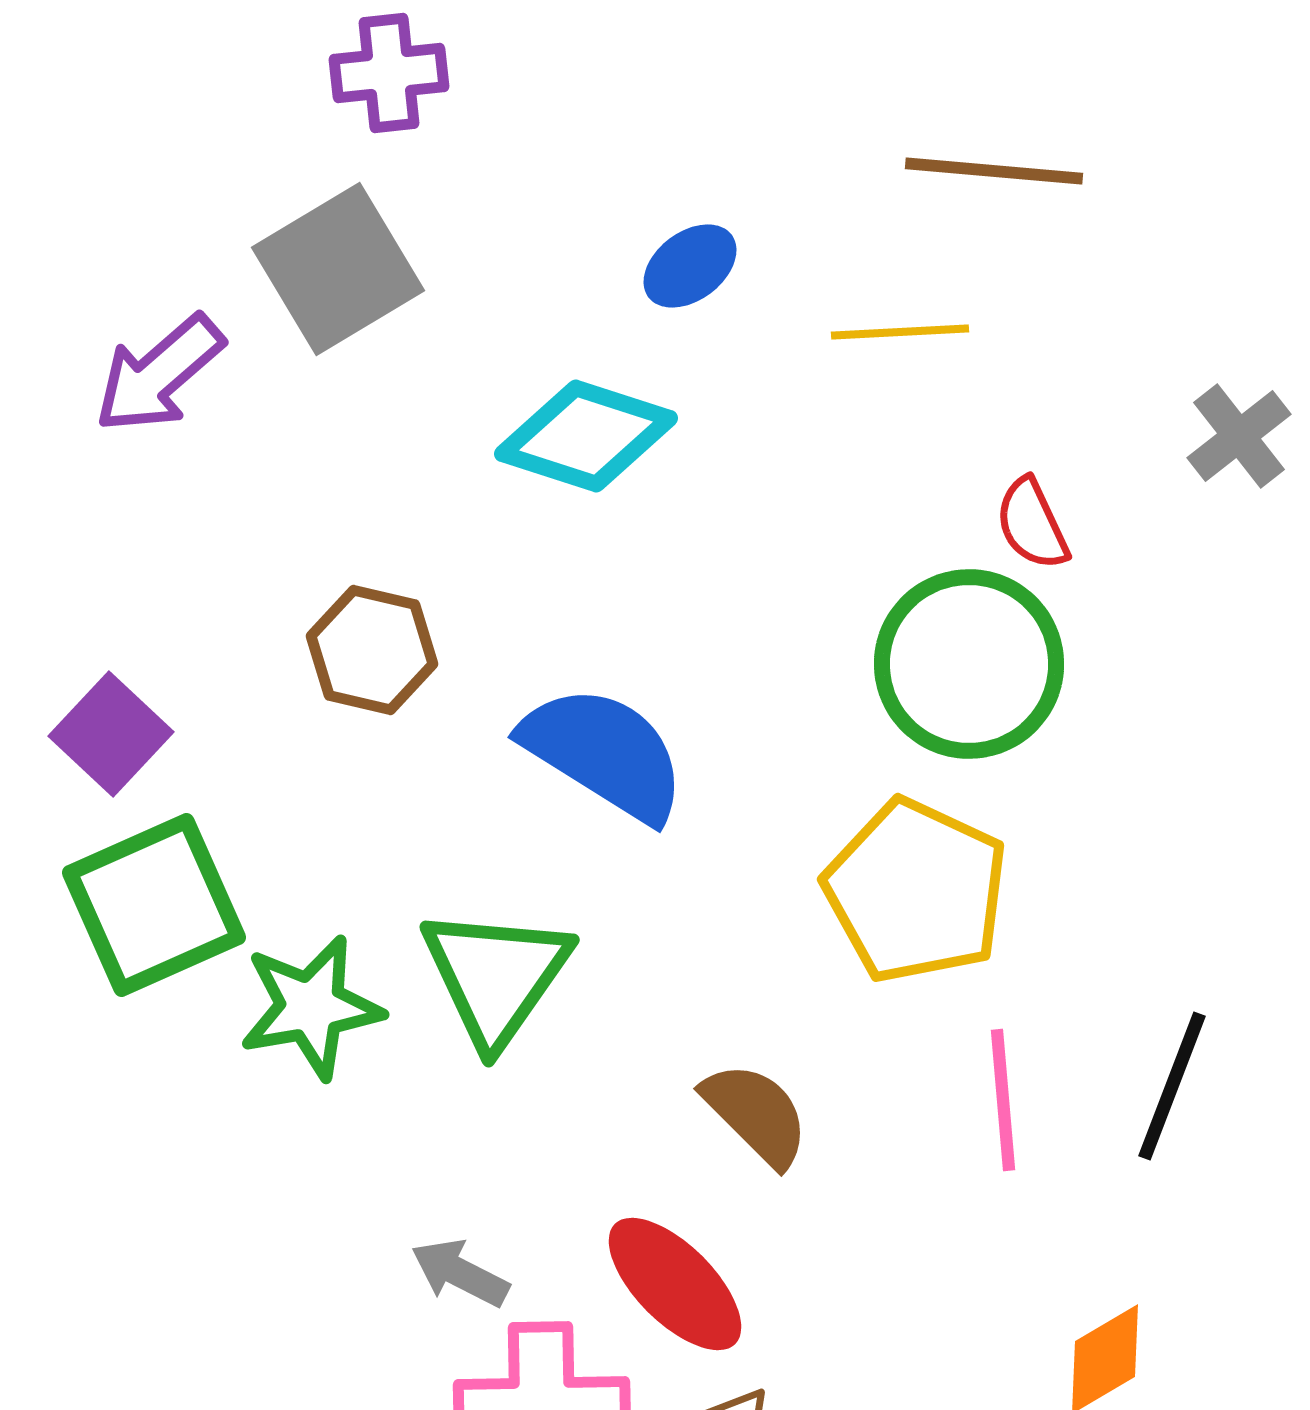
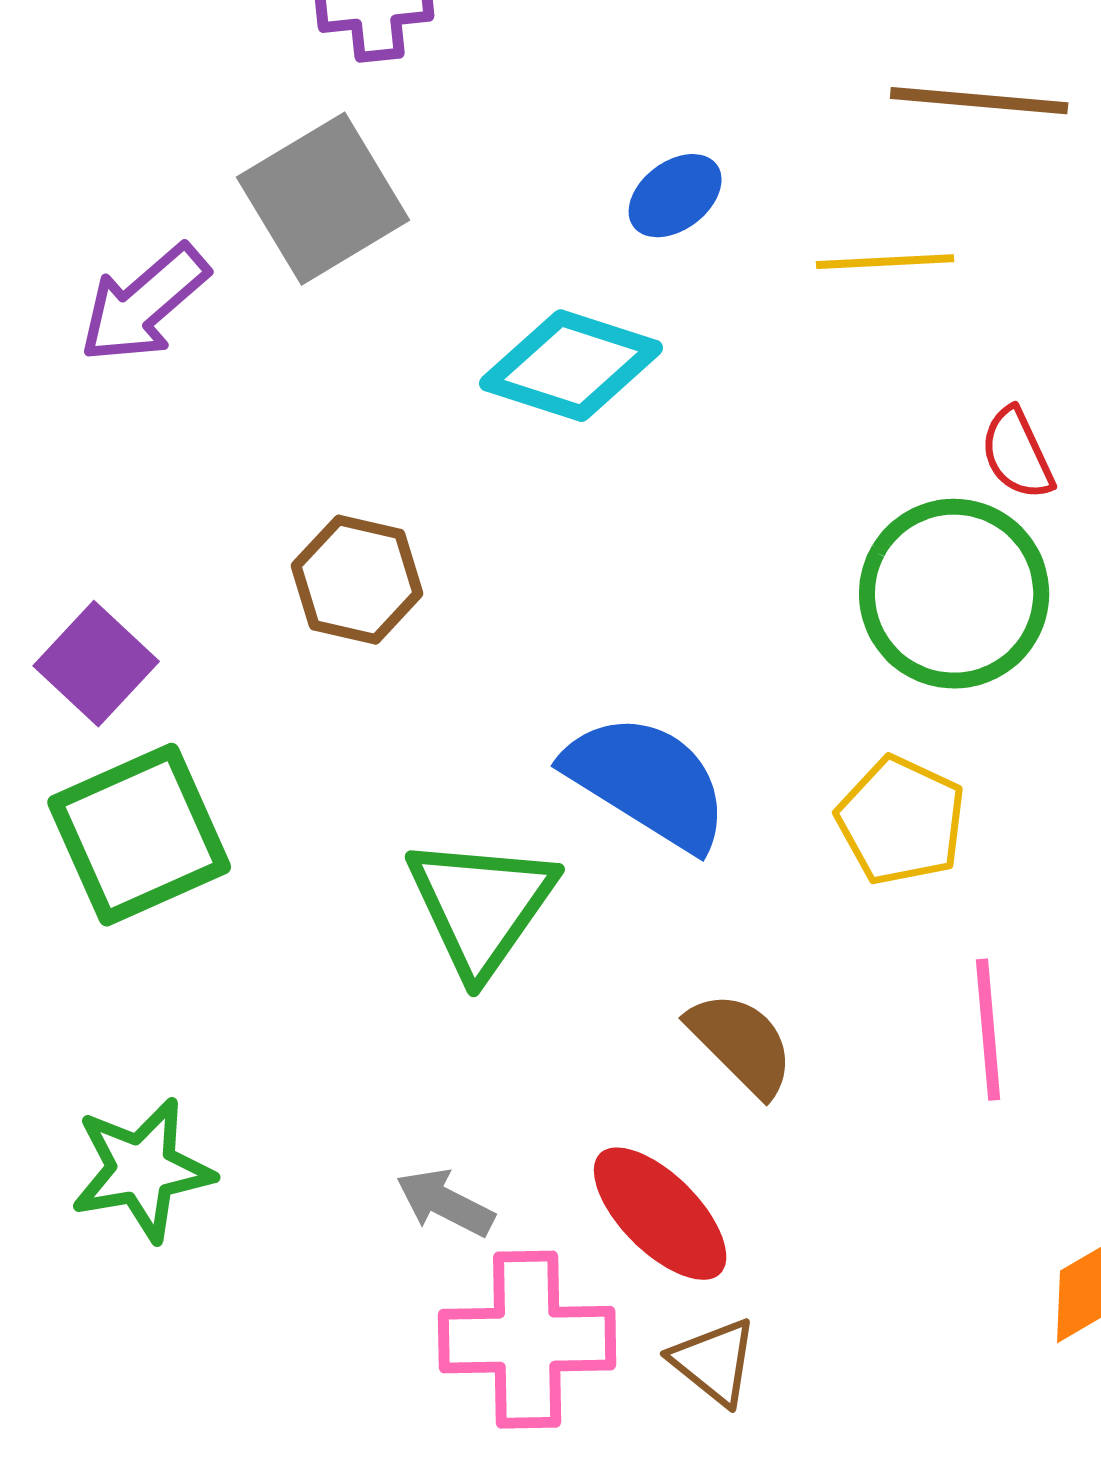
blue semicircle: (604, 753) -> (647, 782), moved
yellow pentagon: (916, 891) -> (901, 821), size x0.7
green star: (311, 1007) -> (142, 1170), moved

